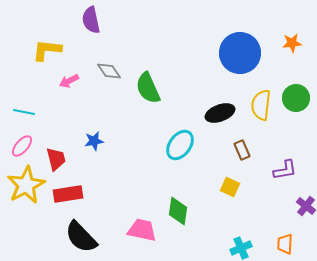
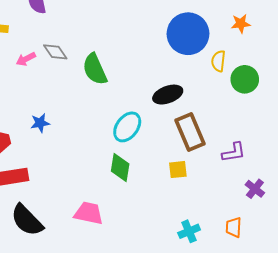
pink arrow: (69, 81) -> (26, 59), moved
yellow semicircle: (261, 105) -> (218, 61), moved, size x0.7
brown rectangle: (242, 150) -> (190, 132), size x1.8
yellow square: (230, 187) -> (178, 170), turned -30
green diamond: (178, 211) -> (120, 167), moved

